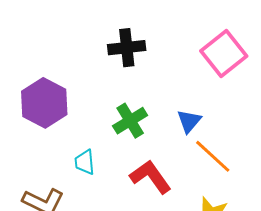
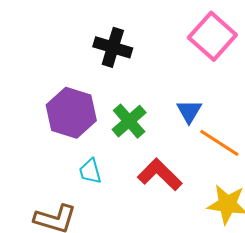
black cross: (127, 48) -> (113, 47), turned 33
purple hexagon: (44, 103) -> (71, 113), moved

